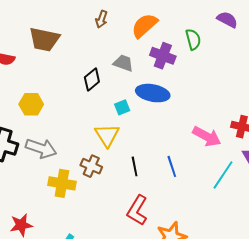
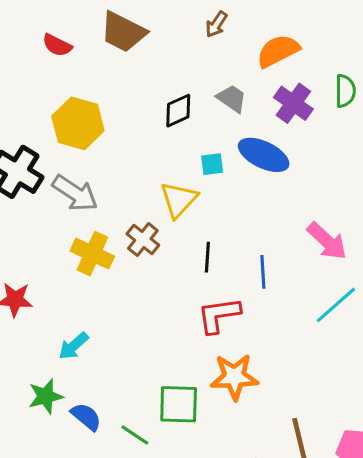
yellow hexagon: (31, 104) -> (78, 123), size x1.4
red L-shape: (137, 210) -> (219, 315), moved, turned 36

